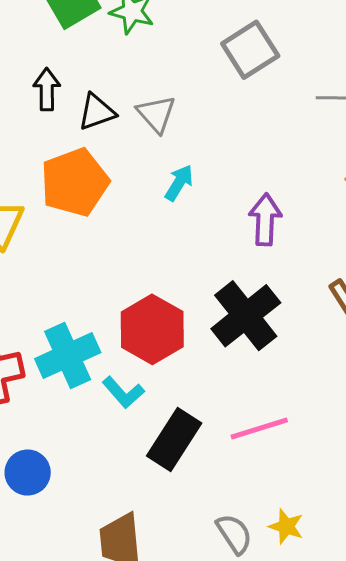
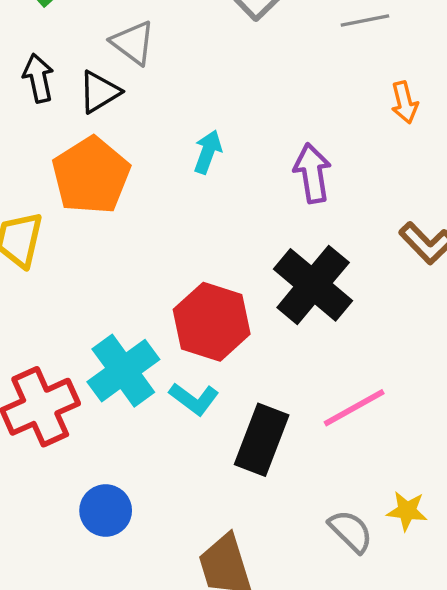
gray triangle: (156, 114) -> (133, 43), moved

